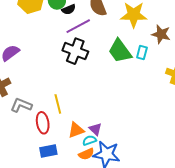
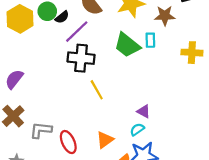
yellow line: (58, 104) -> (97, 90), moved
purple triangle: (95, 129) -> (144, 111), moved
cyan semicircle: (89, 140) -> (137, 129), moved

